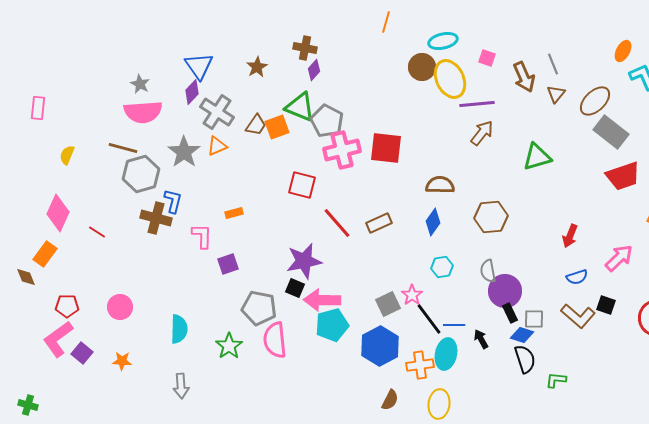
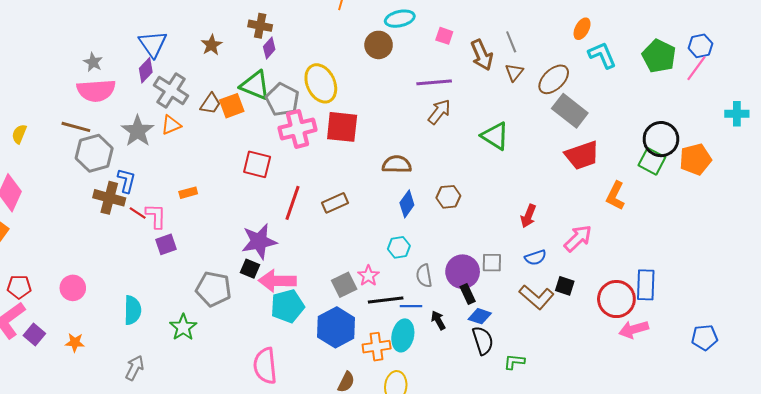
yellow ellipse: (450, 79) -> (321, 83), moved
green triangle: (537, 157) -> (495, 136), turned 48
brown hexagon: (491, 217) -> (448, 197), size x0.7
blue diamond: (433, 222) -> (407, 204), moved
red line: (337, 223) -> (292, 203), turned 60
red line: (97, 232) -> (138, 213), moved
purple square: (228, 264) -> (166, 244), moved
gray semicircle: (488, 271) -> (424, 276), moved
black line: (429, 319) -> (386, 300), turned -60
gray square: (534, 319) -> (492, 263), moved
pink semicircle: (275, 340) -> (265, 366), moved
gray arrow: (181, 386) -> (135, 368), turned -150

